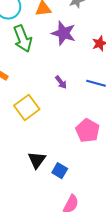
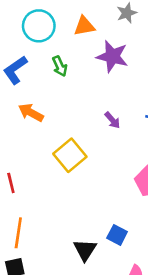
green arrow: (23, 39) -> (60, 66), size x0.6
black triangle: (37, 160) -> (85, 250), moved

